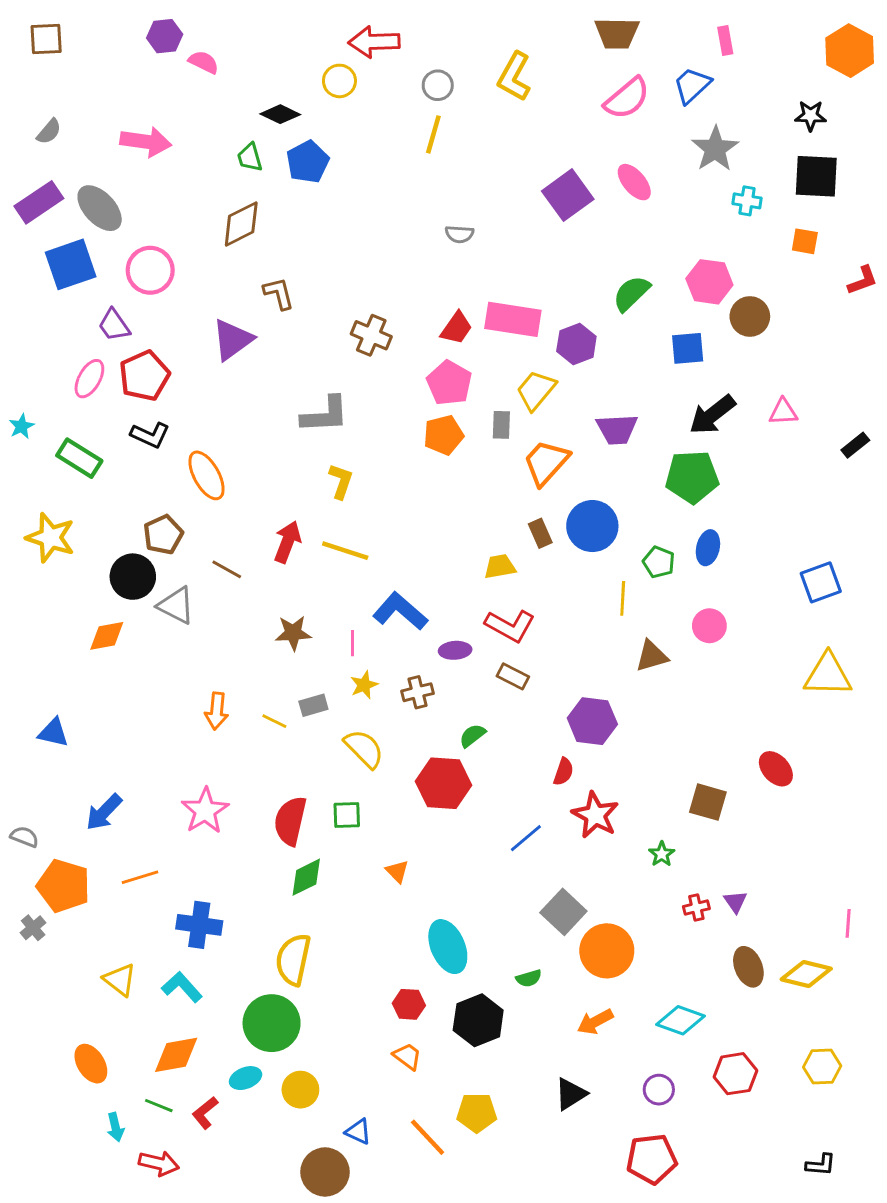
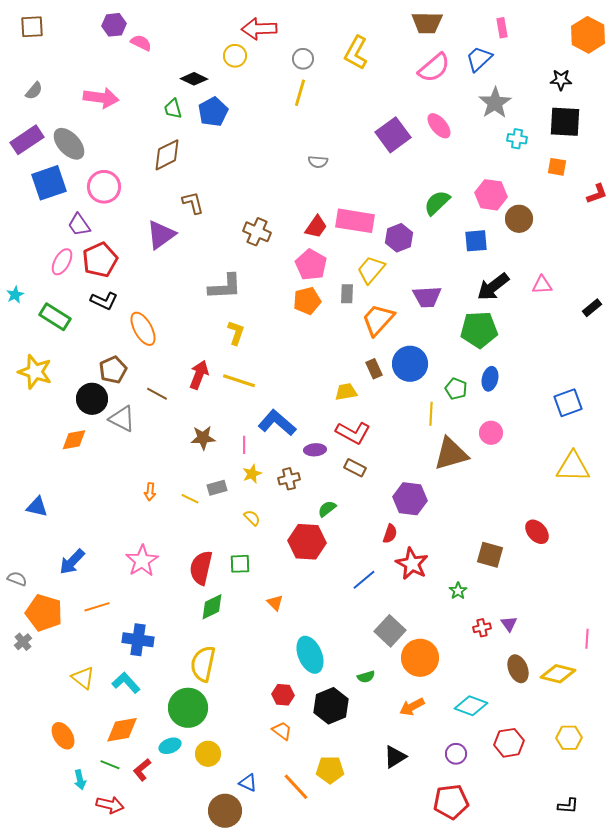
brown triangle: (652, 656) -> (451, 454), size x1.5
orange arrow: (217, 711) -> (150, 492), size x0.7
yellow semicircle: (364, 749) -> (252, 518), size x0.6

